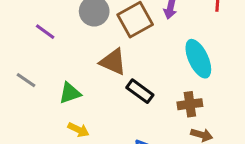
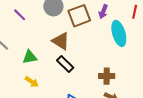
cyan ellipse: (198, 59) -> (119, 33), moved
black rectangle: (140, 91) -> (65, 64), moved

